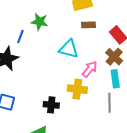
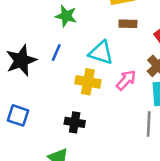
blue line: (20, 37) -> (56, 52), moved
yellow cross: (77, 89) -> (88, 82), moved

